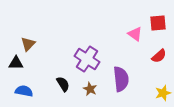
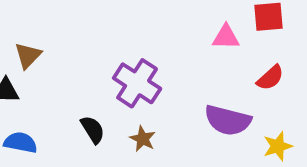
pink triangle: (135, 34) -> (226, 37), turned -35
purple semicircle: (121, 79) -> (228, 120), moved, turned 110

